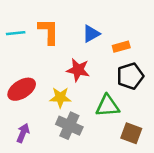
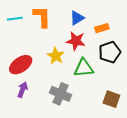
red star: (78, 70) -> (76, 41), moved
yellow star: (60, 97) -> (56, 56), moved, turned 30
green triangle: (108, 106) -> (84, 68), moved
purple arrow: (23, 133) -> (23, 90), moved

